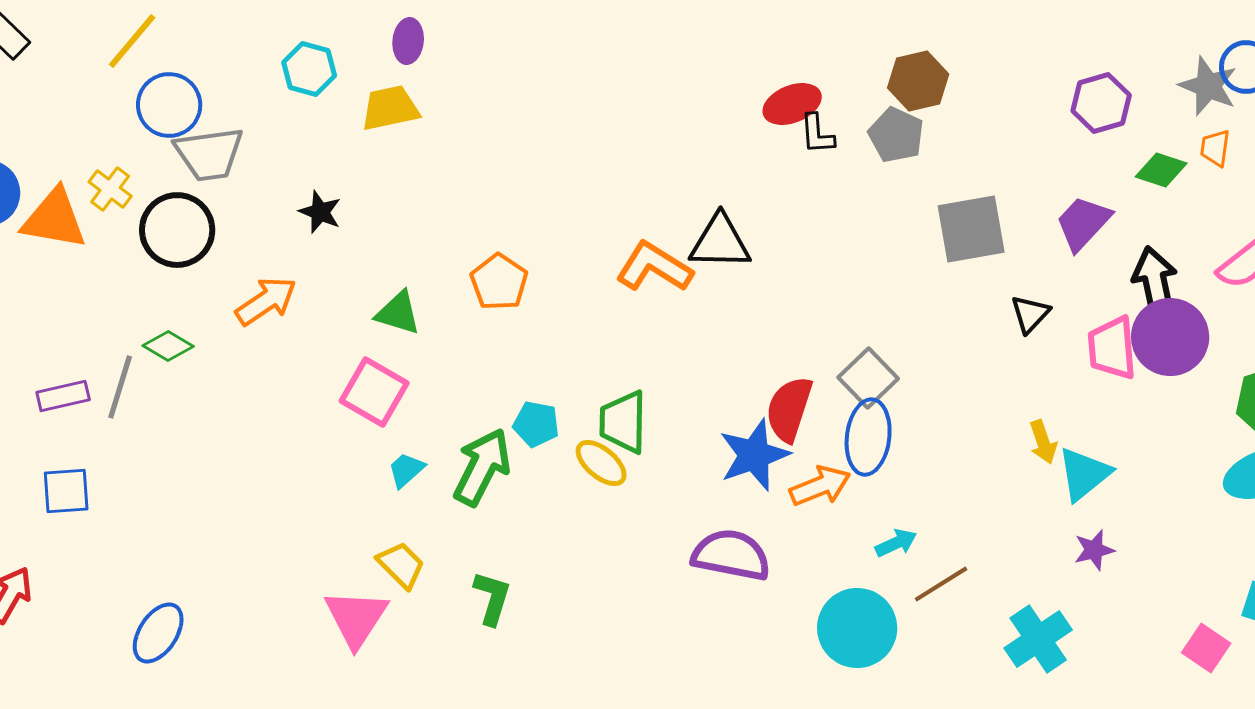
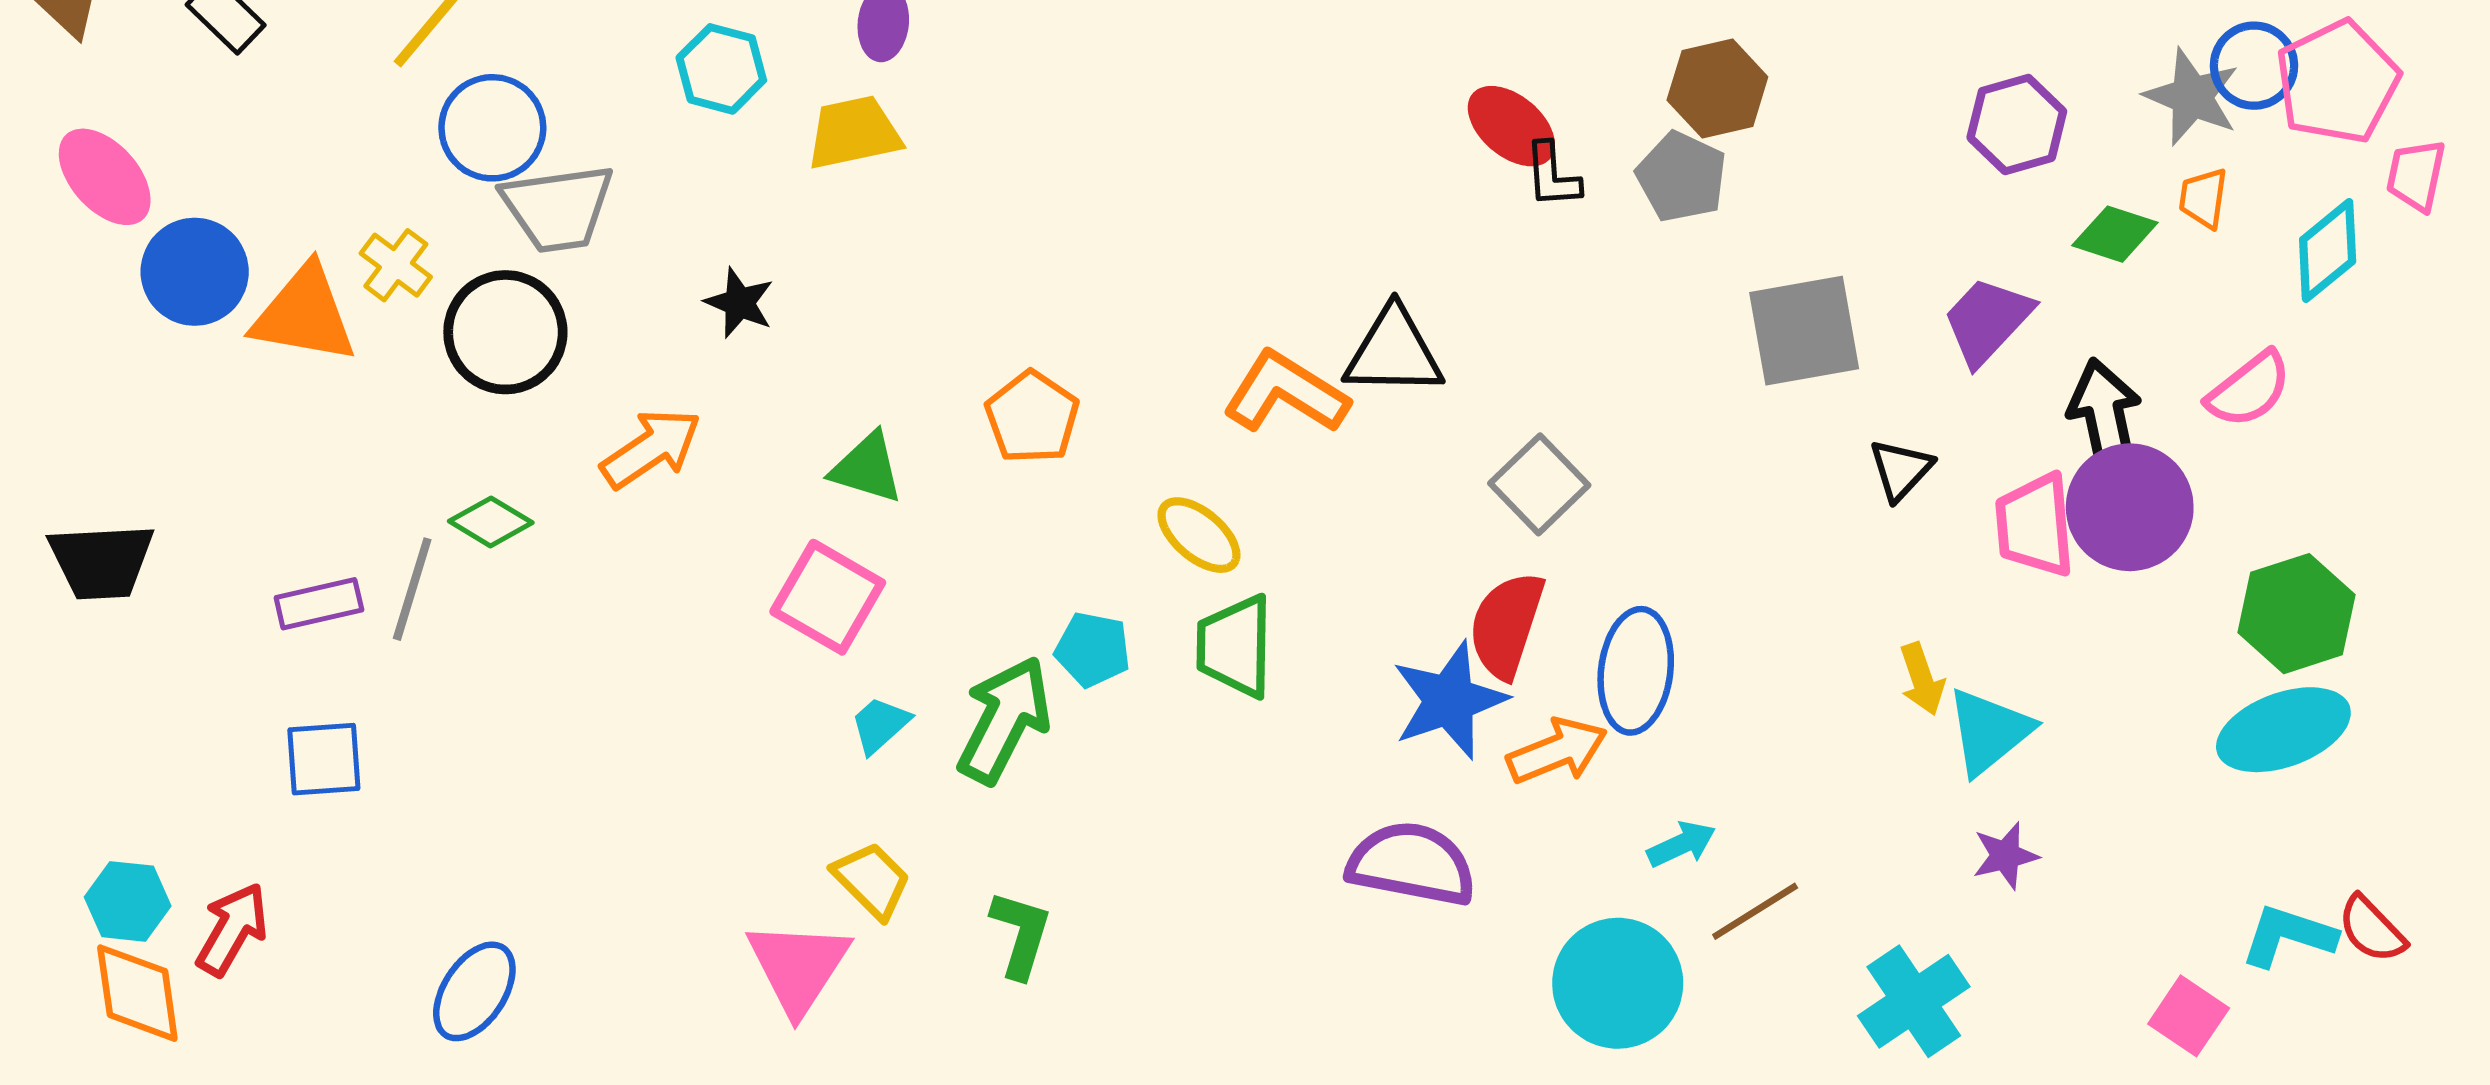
red ellipse: (792, 104) -> (1511, 126), turned 62
gray square: (868, 378) -> (1539, 484), moved
yellow ellipse: (601, 463) -> (1199, 535), moved

